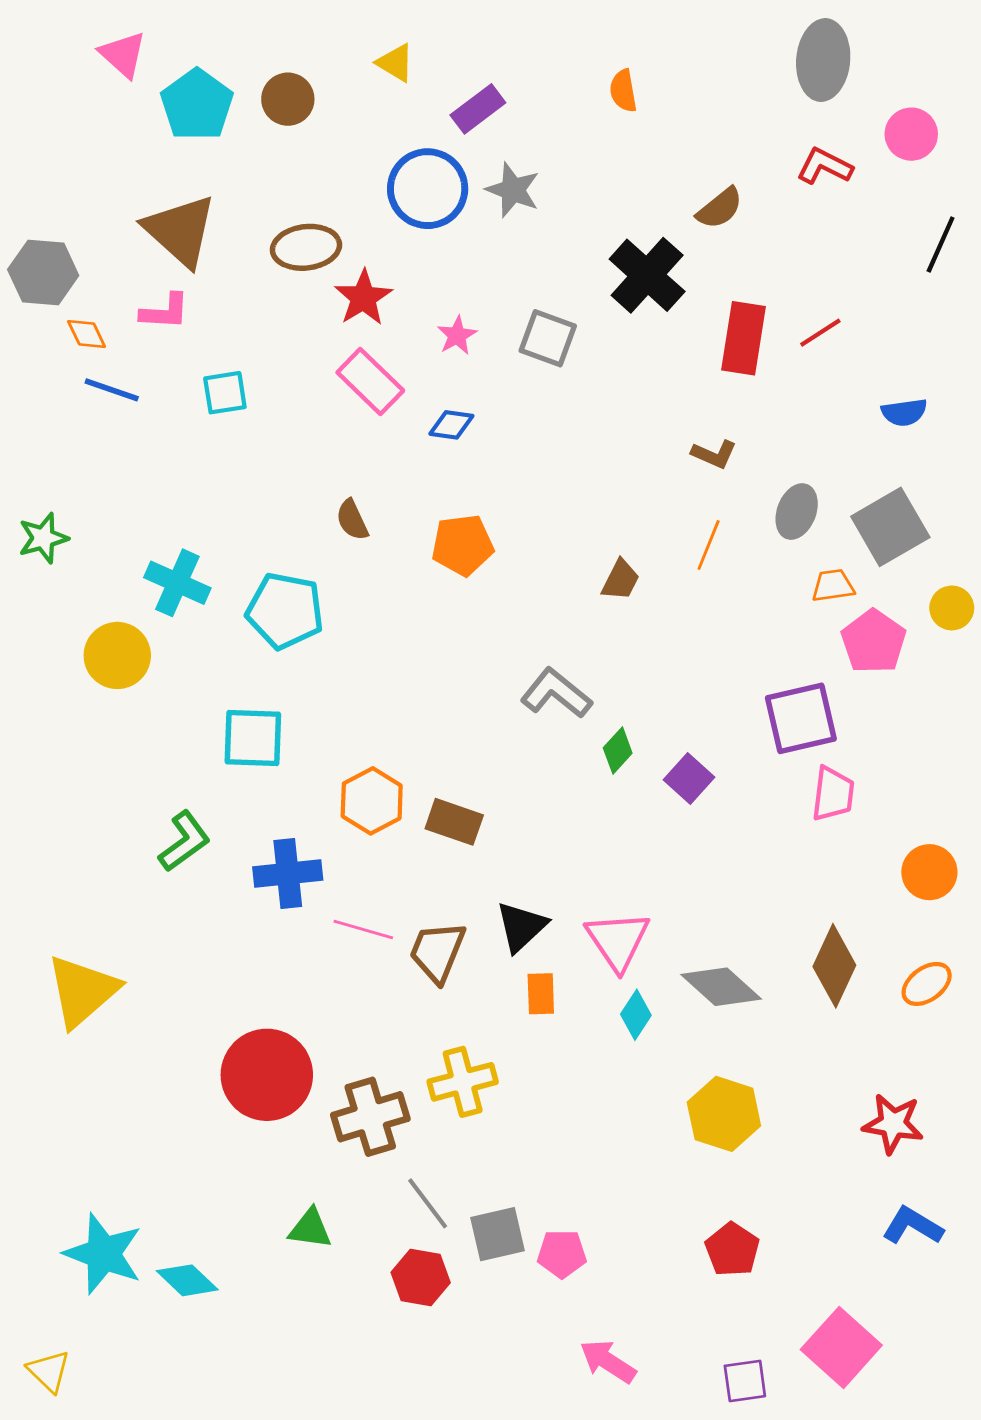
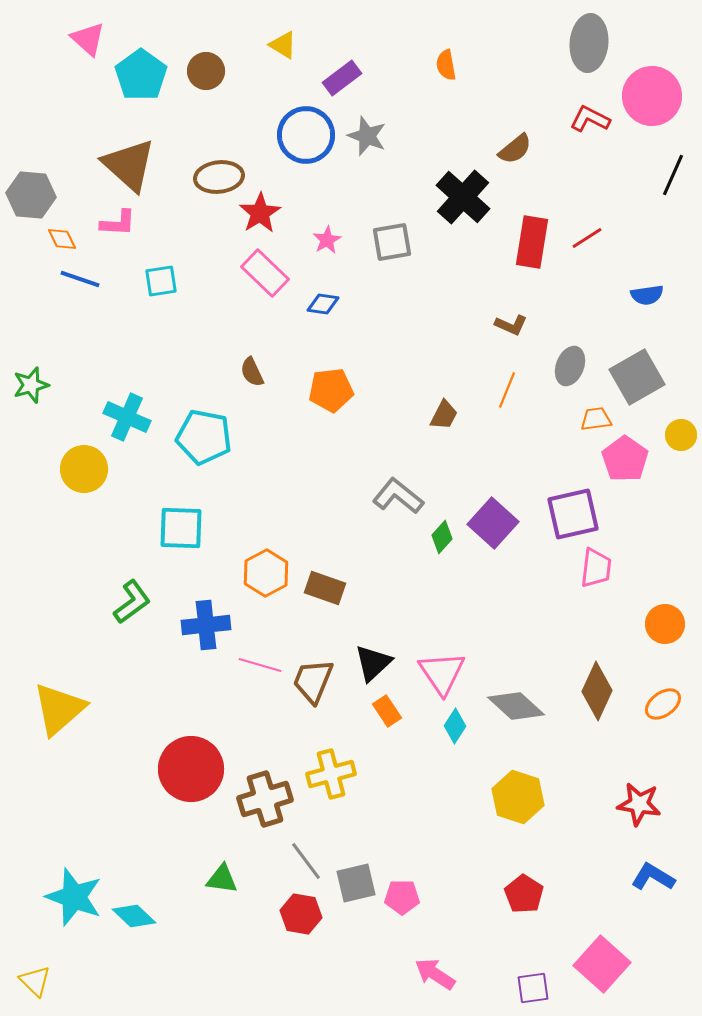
pink circle: (911, 134) -> (652, 96), size x1.6
gray square: (548, 338) -> (392, 242), turned -30
purple square: (689, 778) -> (493, 523), moved, size x1.4
orange rectangle: (541, 994) -> (387, 711), turned -32

